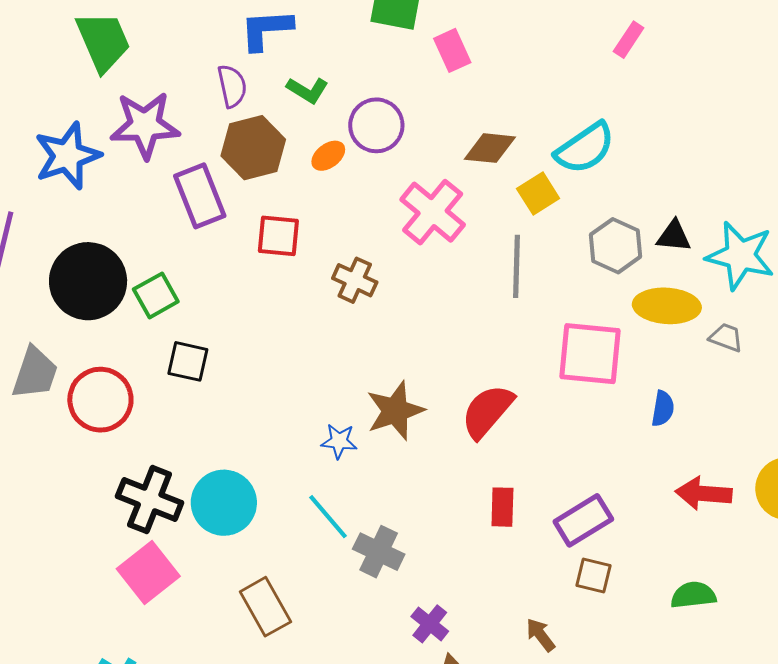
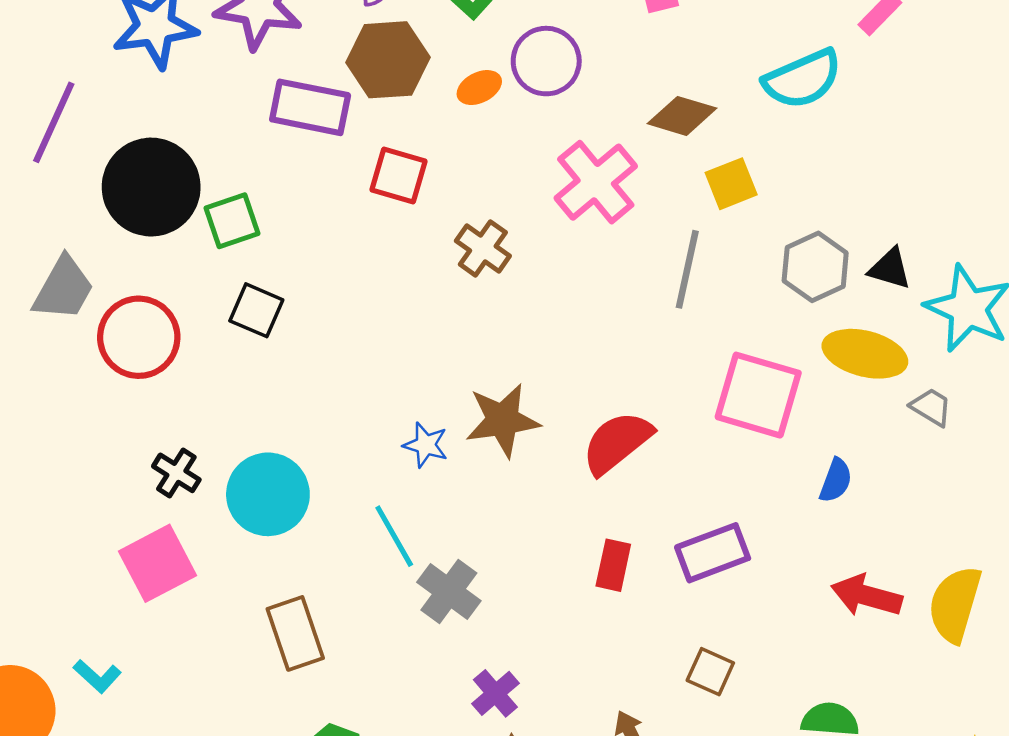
cyan semicircle: (585, 148) -> (802, 79), moved
purple rectangle: (200, 196) -> (310, 107), turned -68
black cross: (150, 500) -> (176, 473), size x0.6
purple rectangle: (583, 520) -> (713, 553), moved

